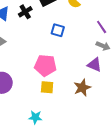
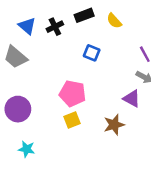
yellow square: (47, 87) -> (72, 120), turned -32
cyan star: (35, 117) -> (27, 149), moved

